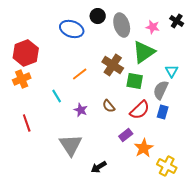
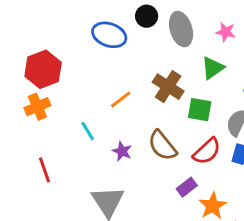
green triangle: (144, 52) -> (213, 68), size x0.7
brown semicircle: (109, 106) -> (162, 145), size x1.6

